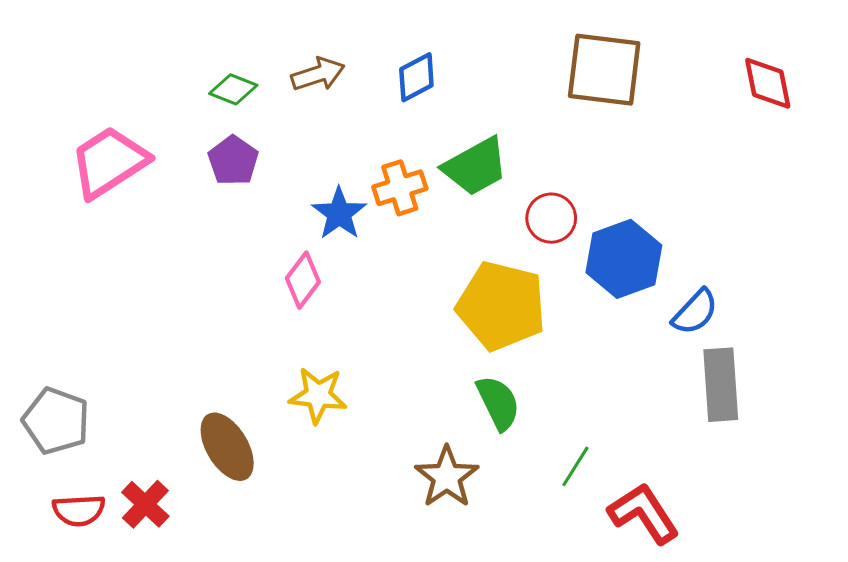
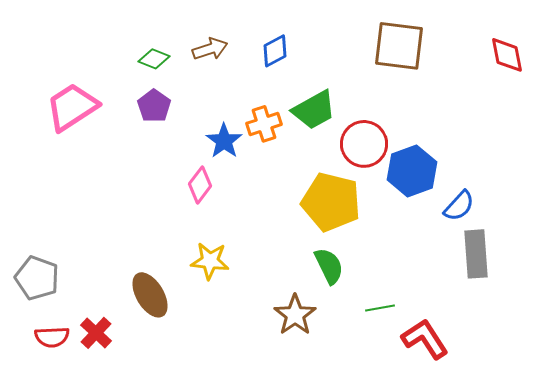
red circle: (551, 218) -> (364, 144), size x1.4
green line: (575, 466) -> (380, 308), turned 48

